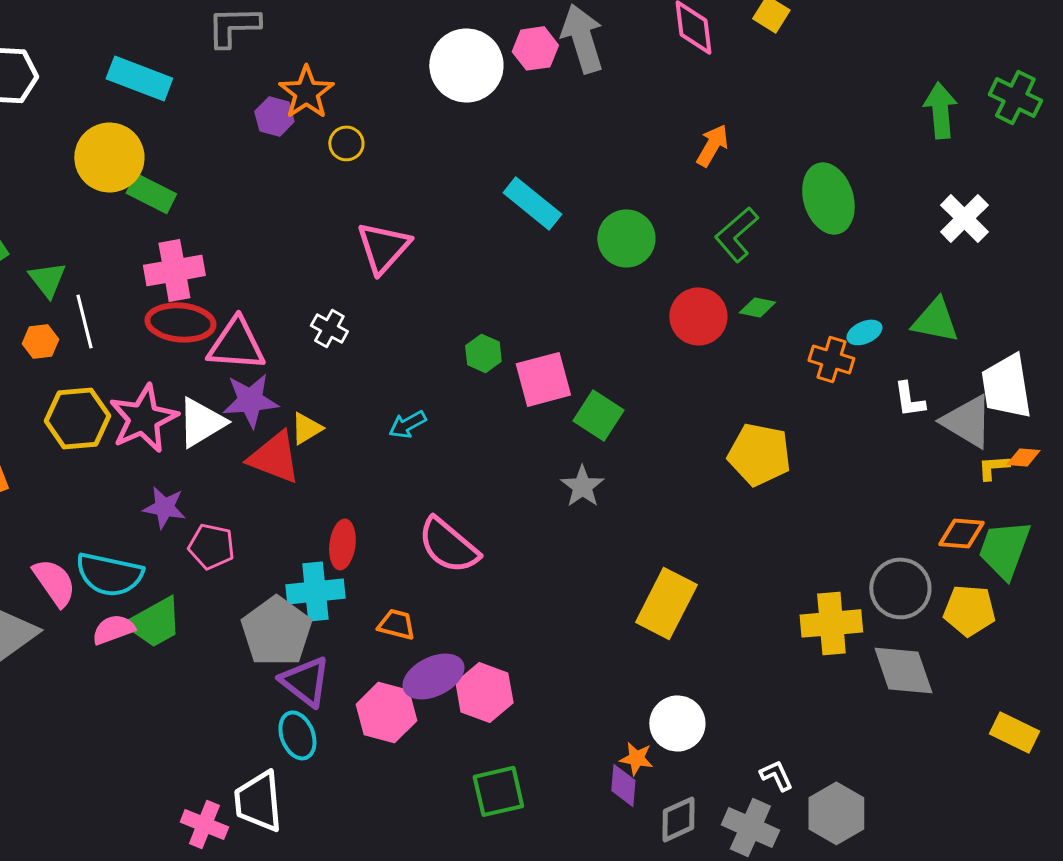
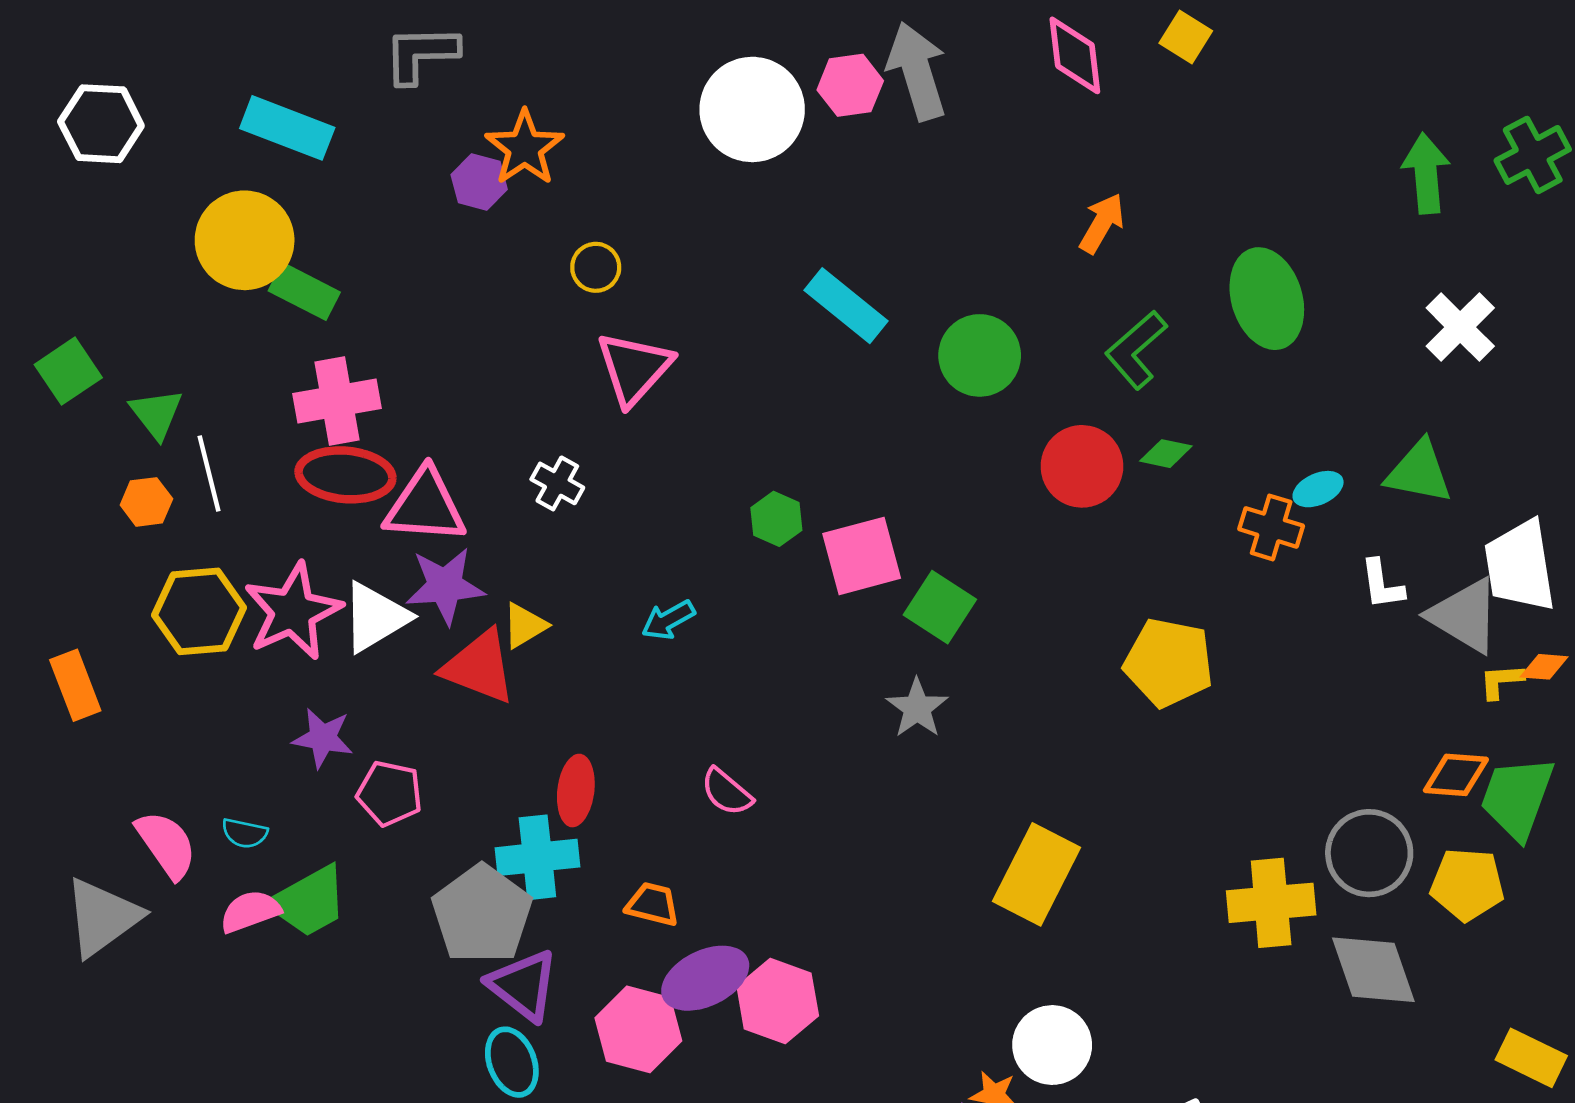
green cross: (1015, 97) -> (1533, 155), turned 36
yellow circle: (346, 143) -> (596, 267), moved
pink semicircle: (448, 545) -> (727, 792), size x0.6
cyan semicircle: (109, 574) -> (245, 833), size x0.5

